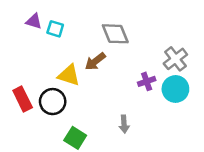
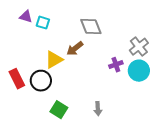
yellow triangle: (69, 75) -> (54, 60), turned -48
gray arrow: (124, 124) -> (98, 109), moved

